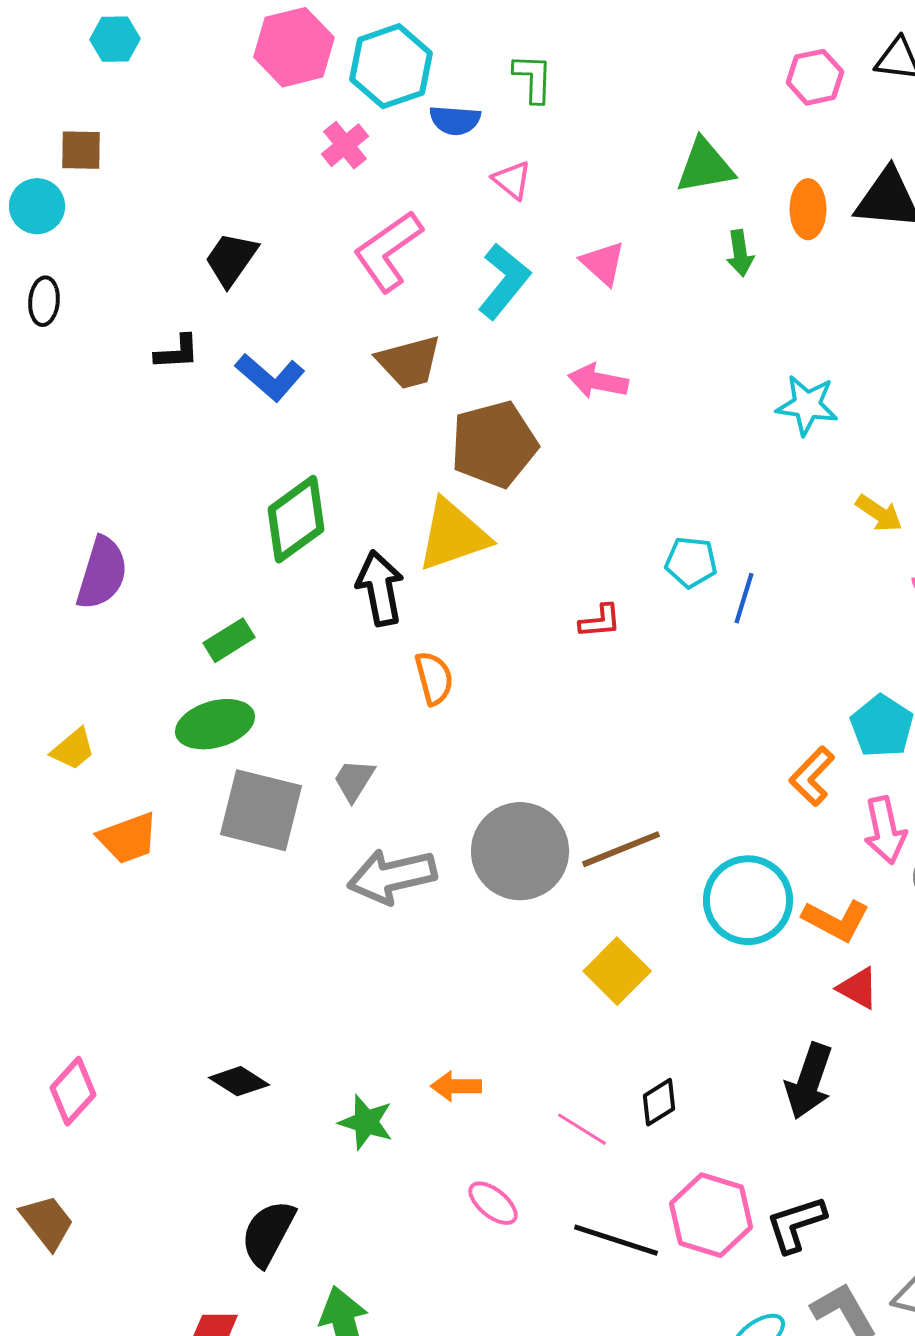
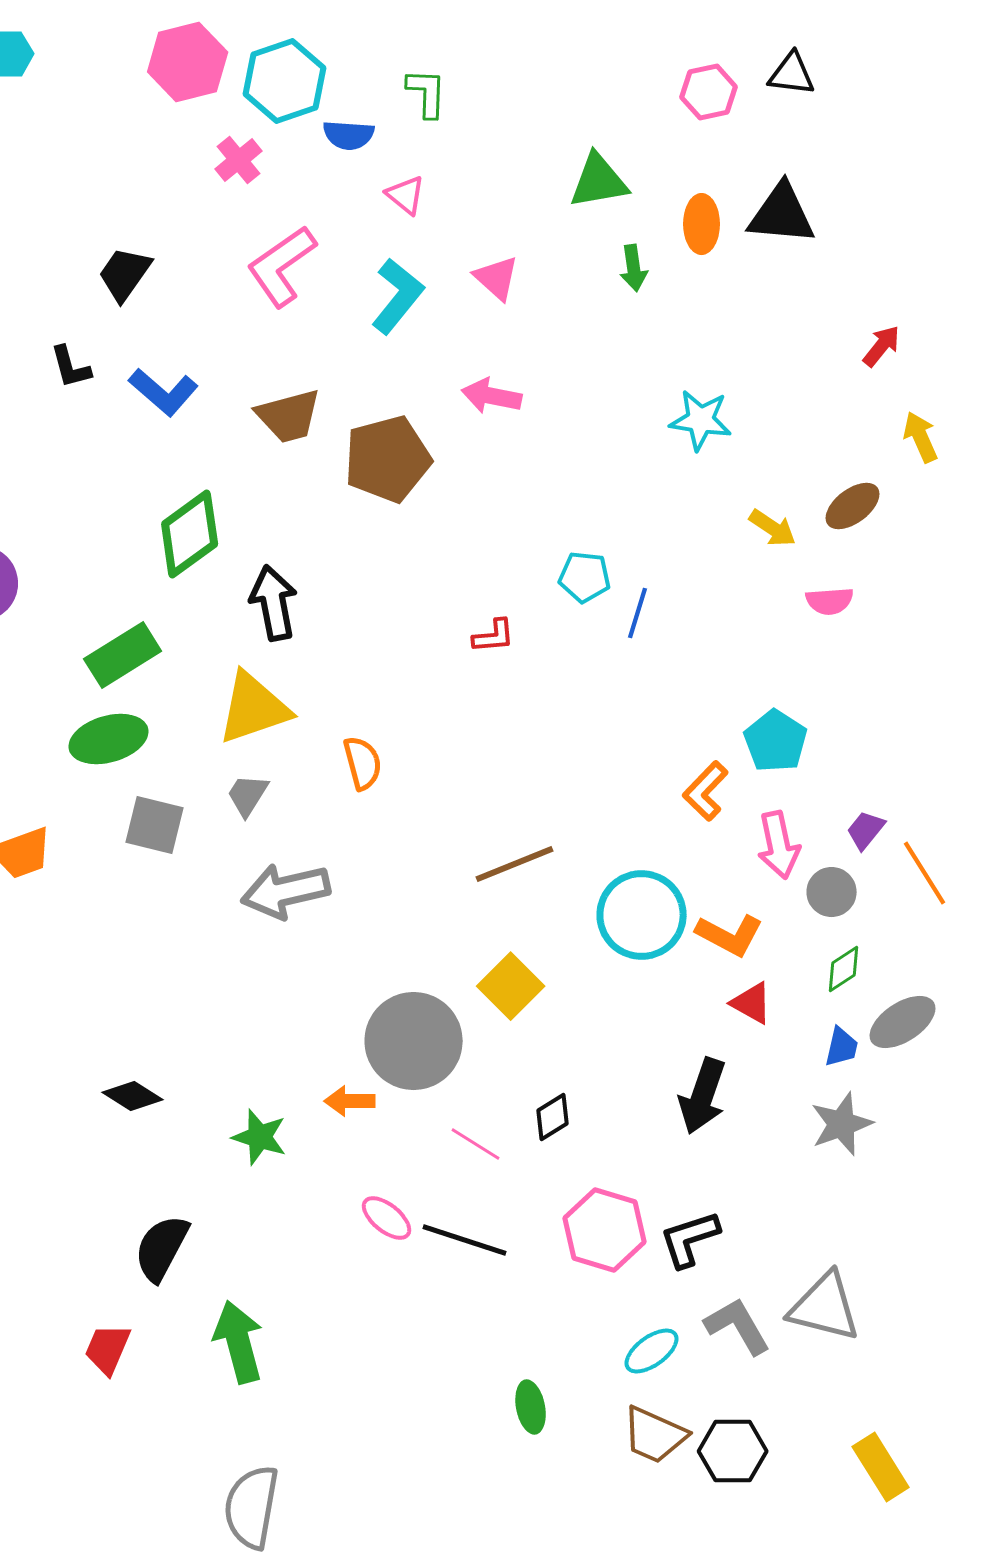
black L-shape: (177, 352) -> (71, 367), turned 78
brown trapezoid: (409, 362) -> (289, 416), moved
yellow triangle: (453, 535) -> (254, 708), moved
green rectangle: (229, 640) -> (123, 655), size x1.5
orange semicircle: (434, 678) -> (363, 763), moved
gray square: (261, 810) -> (155, 825), size x0.7
gray circle: (520, 851) -> (414, 1041), moved
black line: (616, 1240) -> (465, 1240), moved

